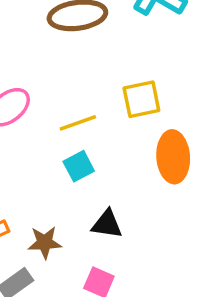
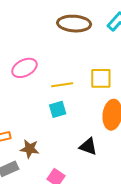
black triangle: (107, 224) -> (88, 146), moved

